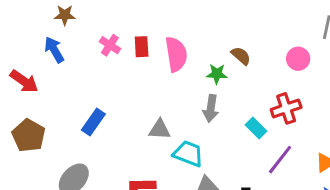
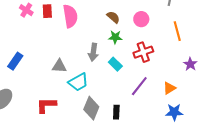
pink circle: (298, 59) -> (141, 19), moved
green star: (217, 74) -> (115, 37), moved
cyan rectangle: (256, 128) -> (115, 64), moved
cyan trapezoid: (188, 154) -> (78, 82), turned 130

